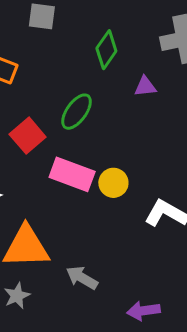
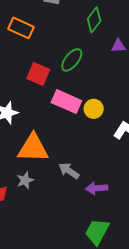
red square: (28, 136) -> (38, 74), turned -30
purple arrow: (144, 311) -> (97, 188), moved

